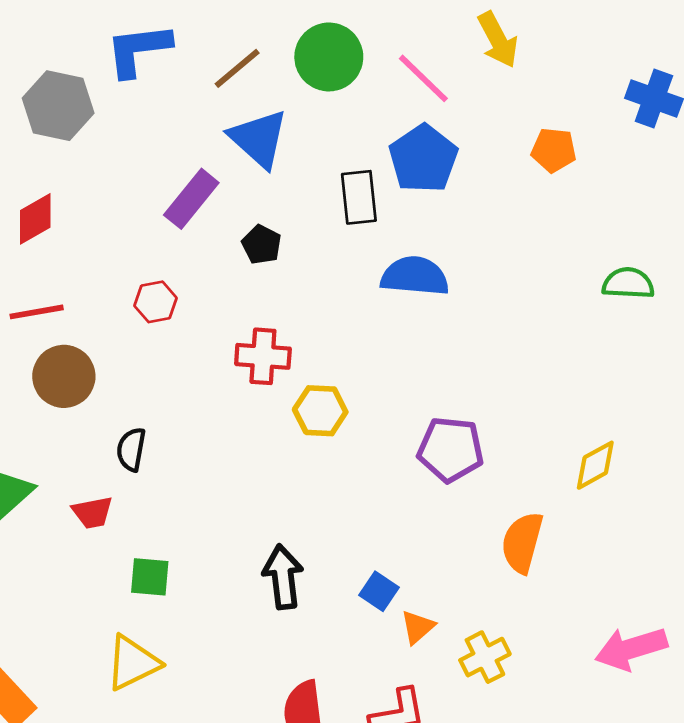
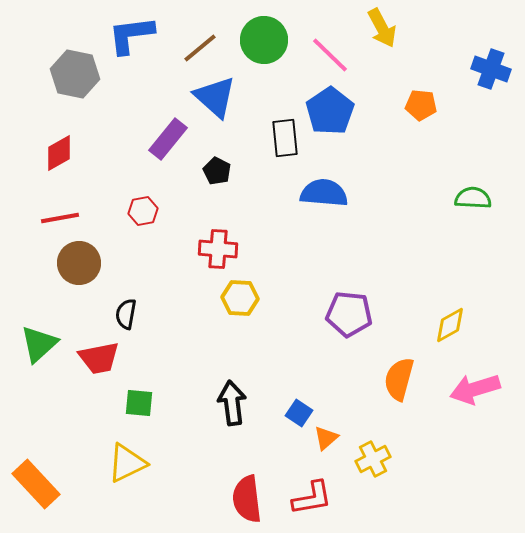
yellow hexagon: (320, 411) -> (240, 298), moved
red trapezoid: (93, 512) -> (99, 358), size x1.4
pink arrow: (631, 649) -> (475, 389), moved

